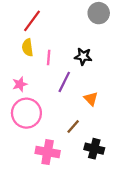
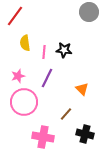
red line: (32, 21) -> (15, 16), moved
black star: (83, 56) -> (64, 50), moved
purple line: (64, 82) -> (47, 78), moved

